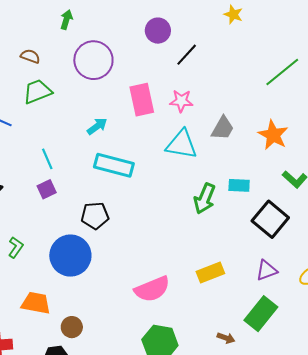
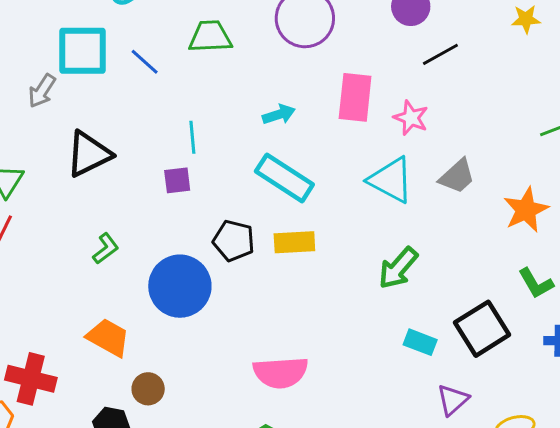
yellow star: (233, 14) -> (526, 19), turned 30
cyan rectangle: (239, 185) -> (420, 342), moved
purple triangle: (267, 270) -> (453, 400), turned -40
yellow rectangle: (210, 272) -> (294, 242), moved

